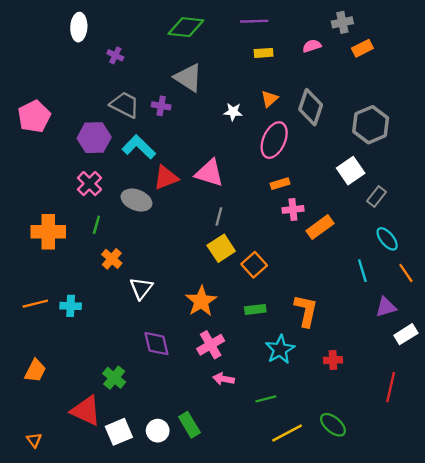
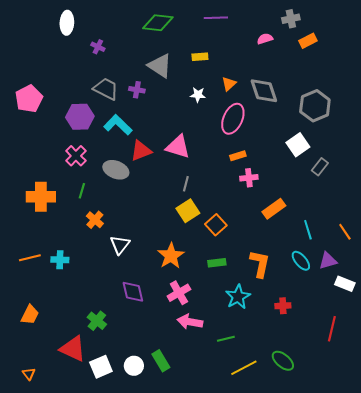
yellow rectangle: (264, 53) -> (200, 57), moved
gray diamond: (311, 107) -> (264, 91), turned -36
orange rectangle: (320, 227) -> (274, 209), moved
cyan ellipse: (387, 239) -> (301, 261), moved
white rectangle: (406, 334) -> (345, 284), turned 54
pink arrow: (224, 379) -> (190, 322), size x1.4

